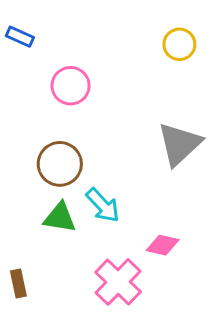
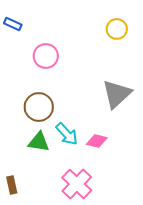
pink diamond: (163, 245) -> (97, 141), moved

